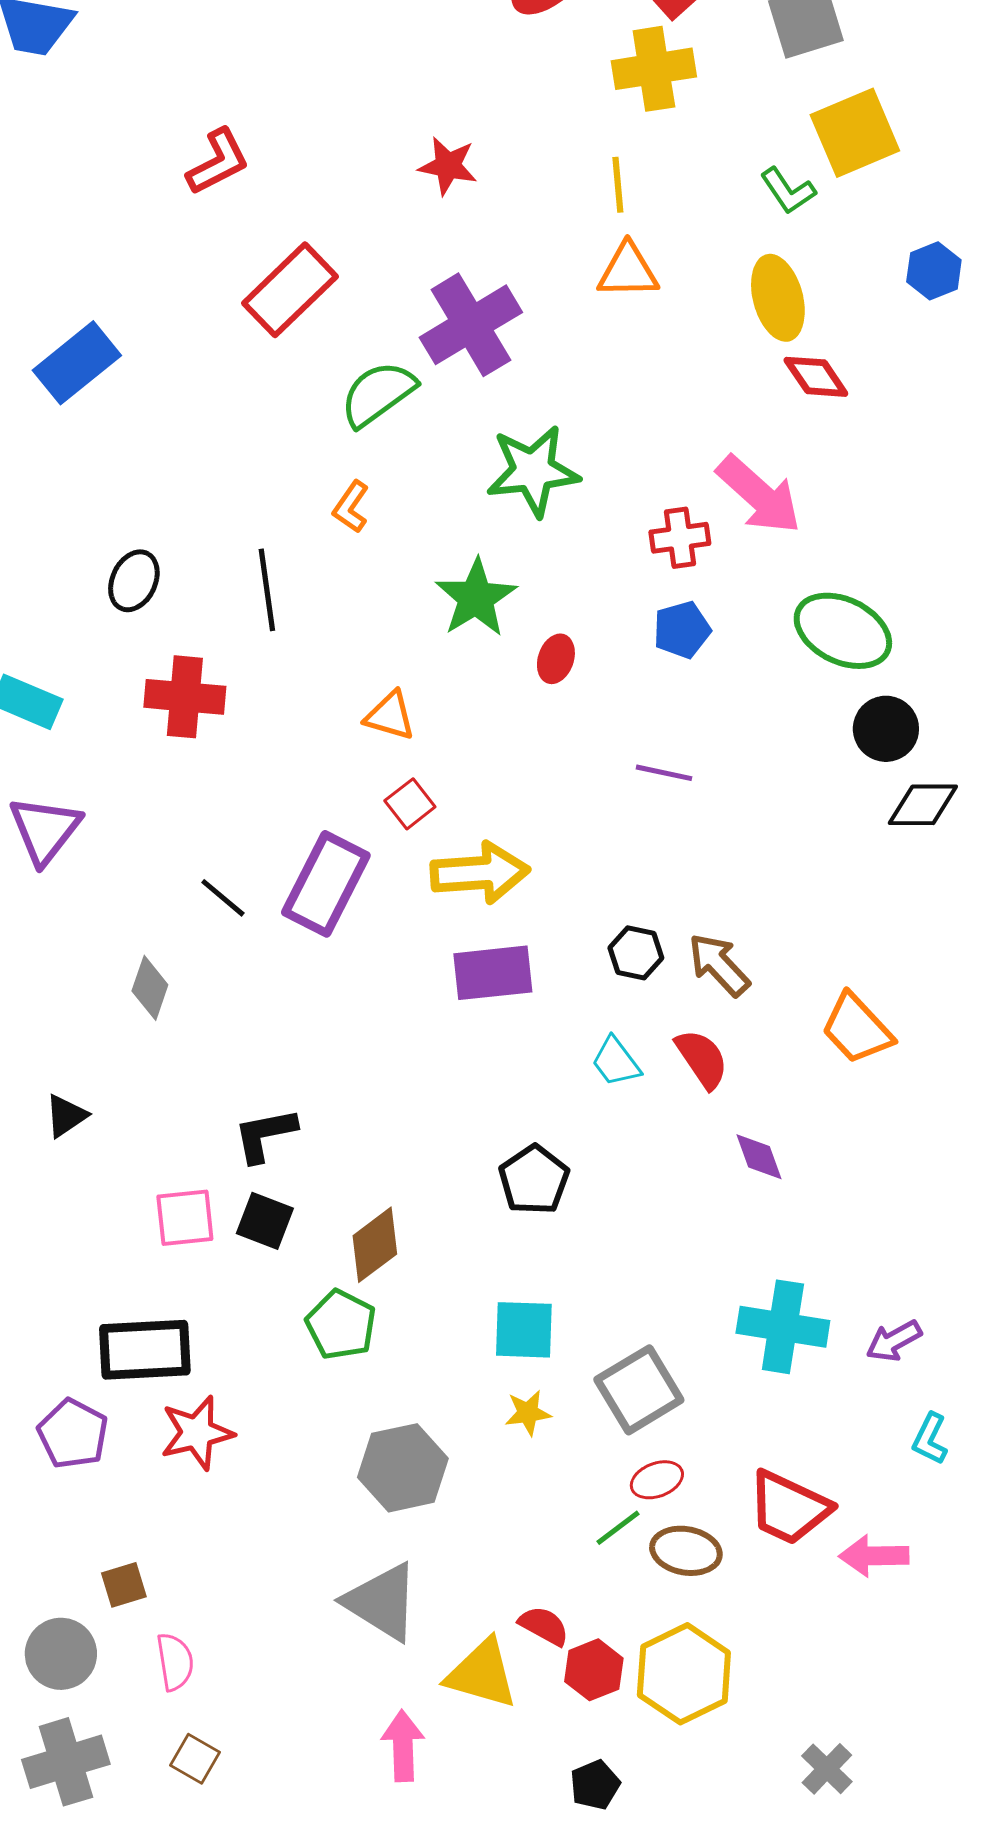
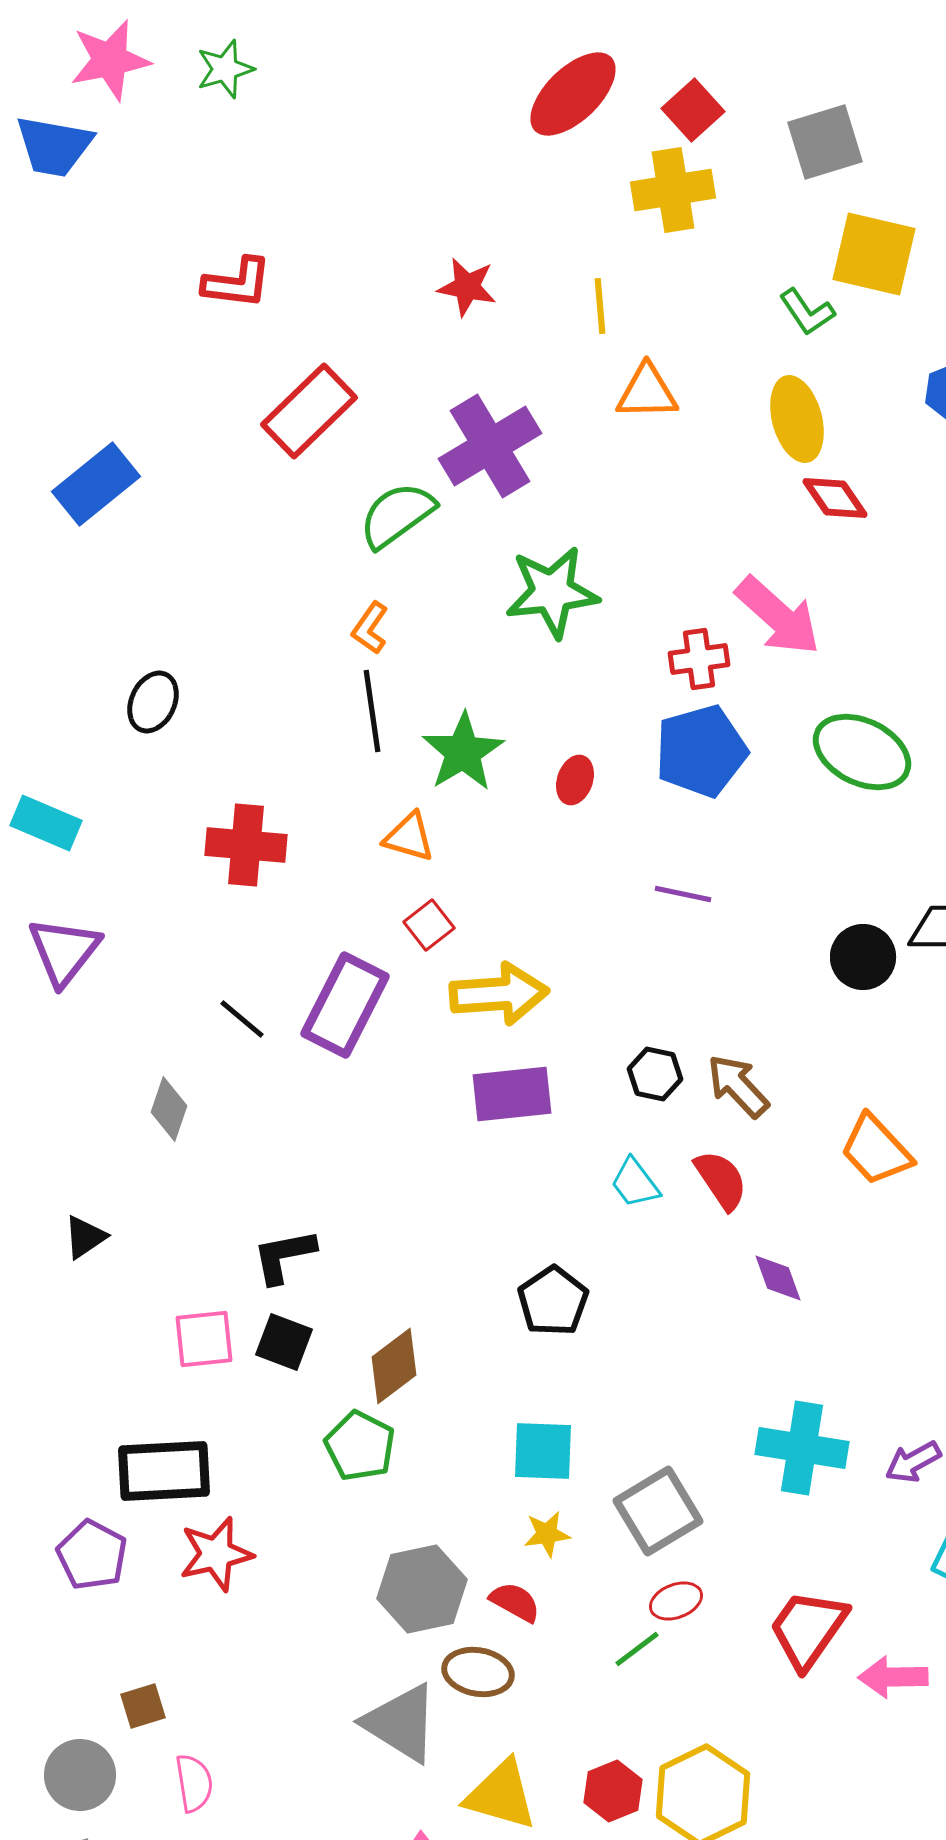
yellow square: (855, 133) -> (874, 254), turned 36
red L-shape: (218, 162) -> (237, 283), turned 34
yellow line: (618, 185) -> (600, 306), moved
black line: (267, 590) -> (372, 711), moved
green star: (476, 598) -> (463, 752), moved
blue pentagon: (682, 630) -> (701, 751), size x1.6
red cross: (185, 697) -> (246, 845), moved
black circle: (886, 729) -> (863, 957), moved
red trapezoid: (789, 1508) -> (808, 1629), turned 100
brown ellipse: (686, 1551) -> (478, 1672), moved
red semicircle: (544, 1626) -> (515, 1602), moved

